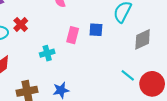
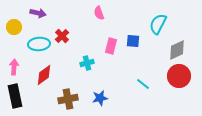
cyan line: (128, 75) -> (143, 84), moved
red circle: (152, 84) -> (179, 76), moved

